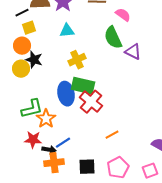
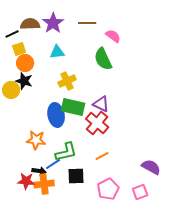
orange circle: (22, 46) -> (25, 63), moved
purple triangle: (133, 52) -> (101, 104), moved
red cross: (91, 102) -> (97, 123), moved
green L-shape: (32, 109) -> (66, 152), moved
orange star: (46, 119) -> (36, 140), turned -30
red star: (33, 140) -> (26, 181), moved
black square: (87, 167) -> (76, 176), moved

